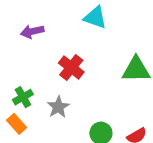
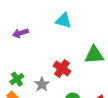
red cross: (71, 68) -> (62, 69), moved

